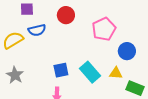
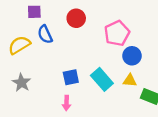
blue semicircle: (37, 30) -> (45, 34), turned 78
blue circle: (127, 51) -> (132, 56), moved

